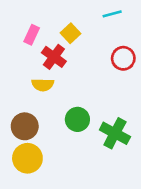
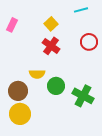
pink rectangle: (32, 35) -> (12, 25), moved
red cross: (54, 57) -> (51, 46), moved
yellow semicircle: (43, 85) -> (37, 74), moved

